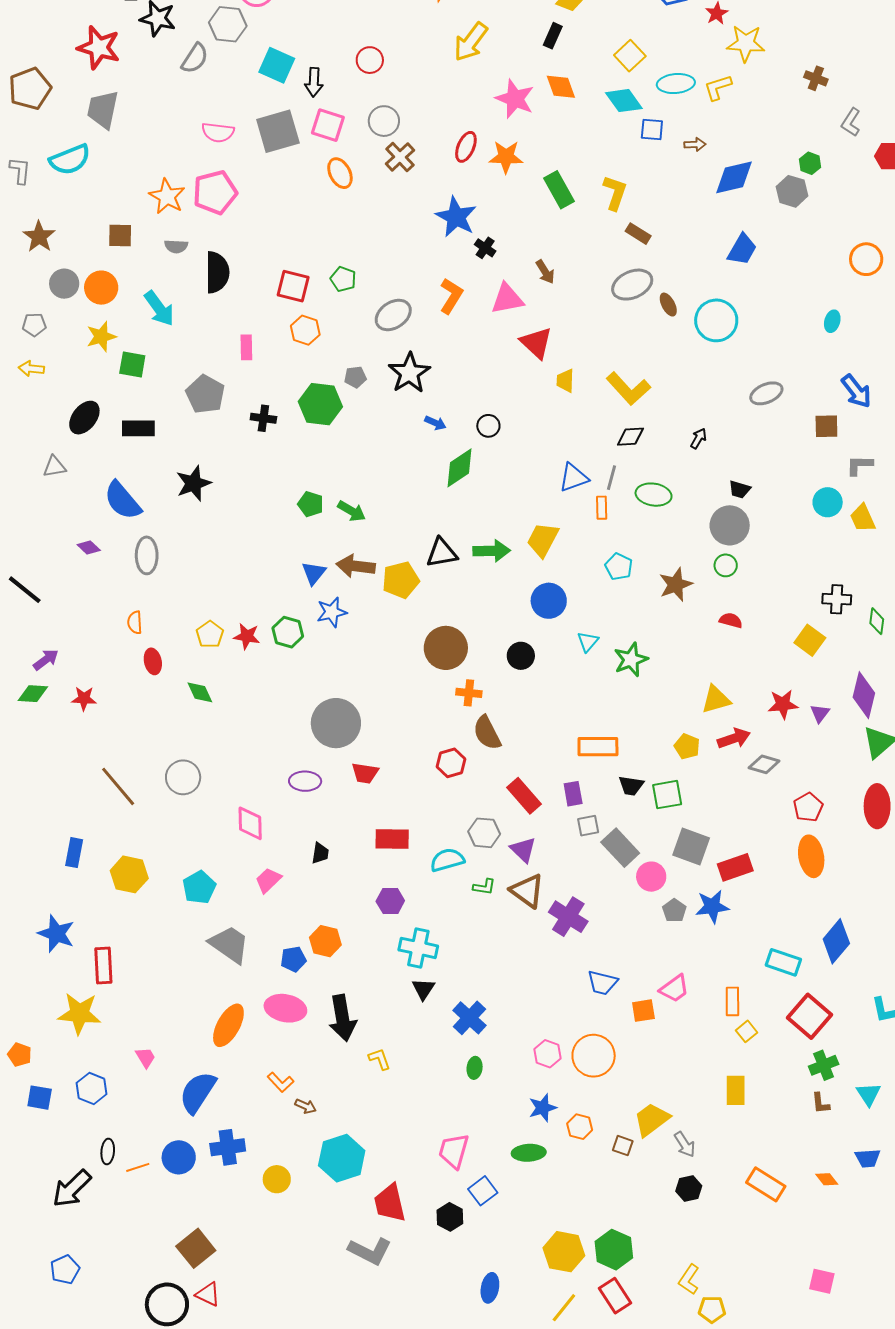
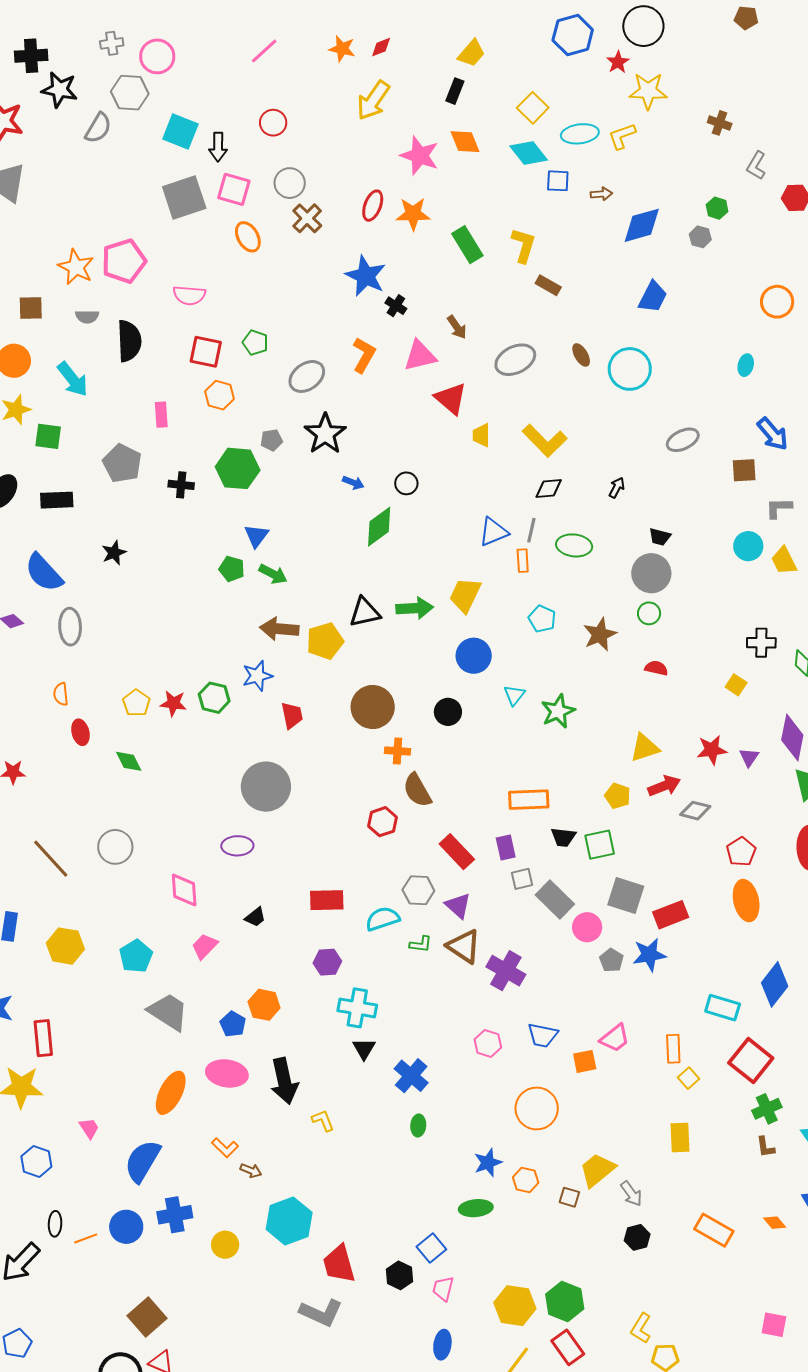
pink semicircle: (218, 132) -> (189, 295), moved
gray hexagon: (792, 191) -> (700, 237), size x0.7
gray ellipse: (632, 285) -> (515, 360), moved
black star: (194, 483) -> (114, 553), size x0.7
blue triangle: (314, 573) -> (256, 536), moved
yellow square: (810, 640) -> (736, 685), size x0.7
red trapezoid: (365, 773) -> (292, 715), moved, turned -108
black trapezoid: (320, 853) -> (255, 917), turned 45
blue pentagon: (293, 959) -> (233, 1024), turned -30
pink hexagon: (548, 1054) -> (488, 1043), moved
pink trapezoid: (454, 1151) -> (443, 1289), moved, size x0.7

